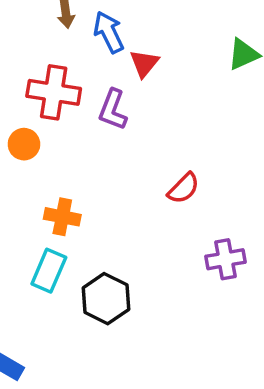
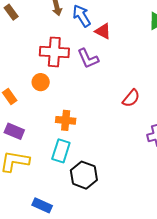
red triangle: (144, 63) -> (103, 31), turned -36
purple L-shape: (113, 110) -> (88, 58), turned -40
black hexagon: (106, 299) -> (84, 175), moved

